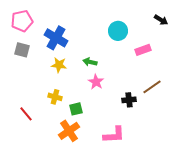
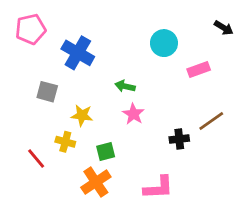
gray square: (22, 50) -> (47, 92), moved
yellow star: (59, 65) -> (82, 115), moved
yellow cross: (55, 97) -> (65, 142), moved

